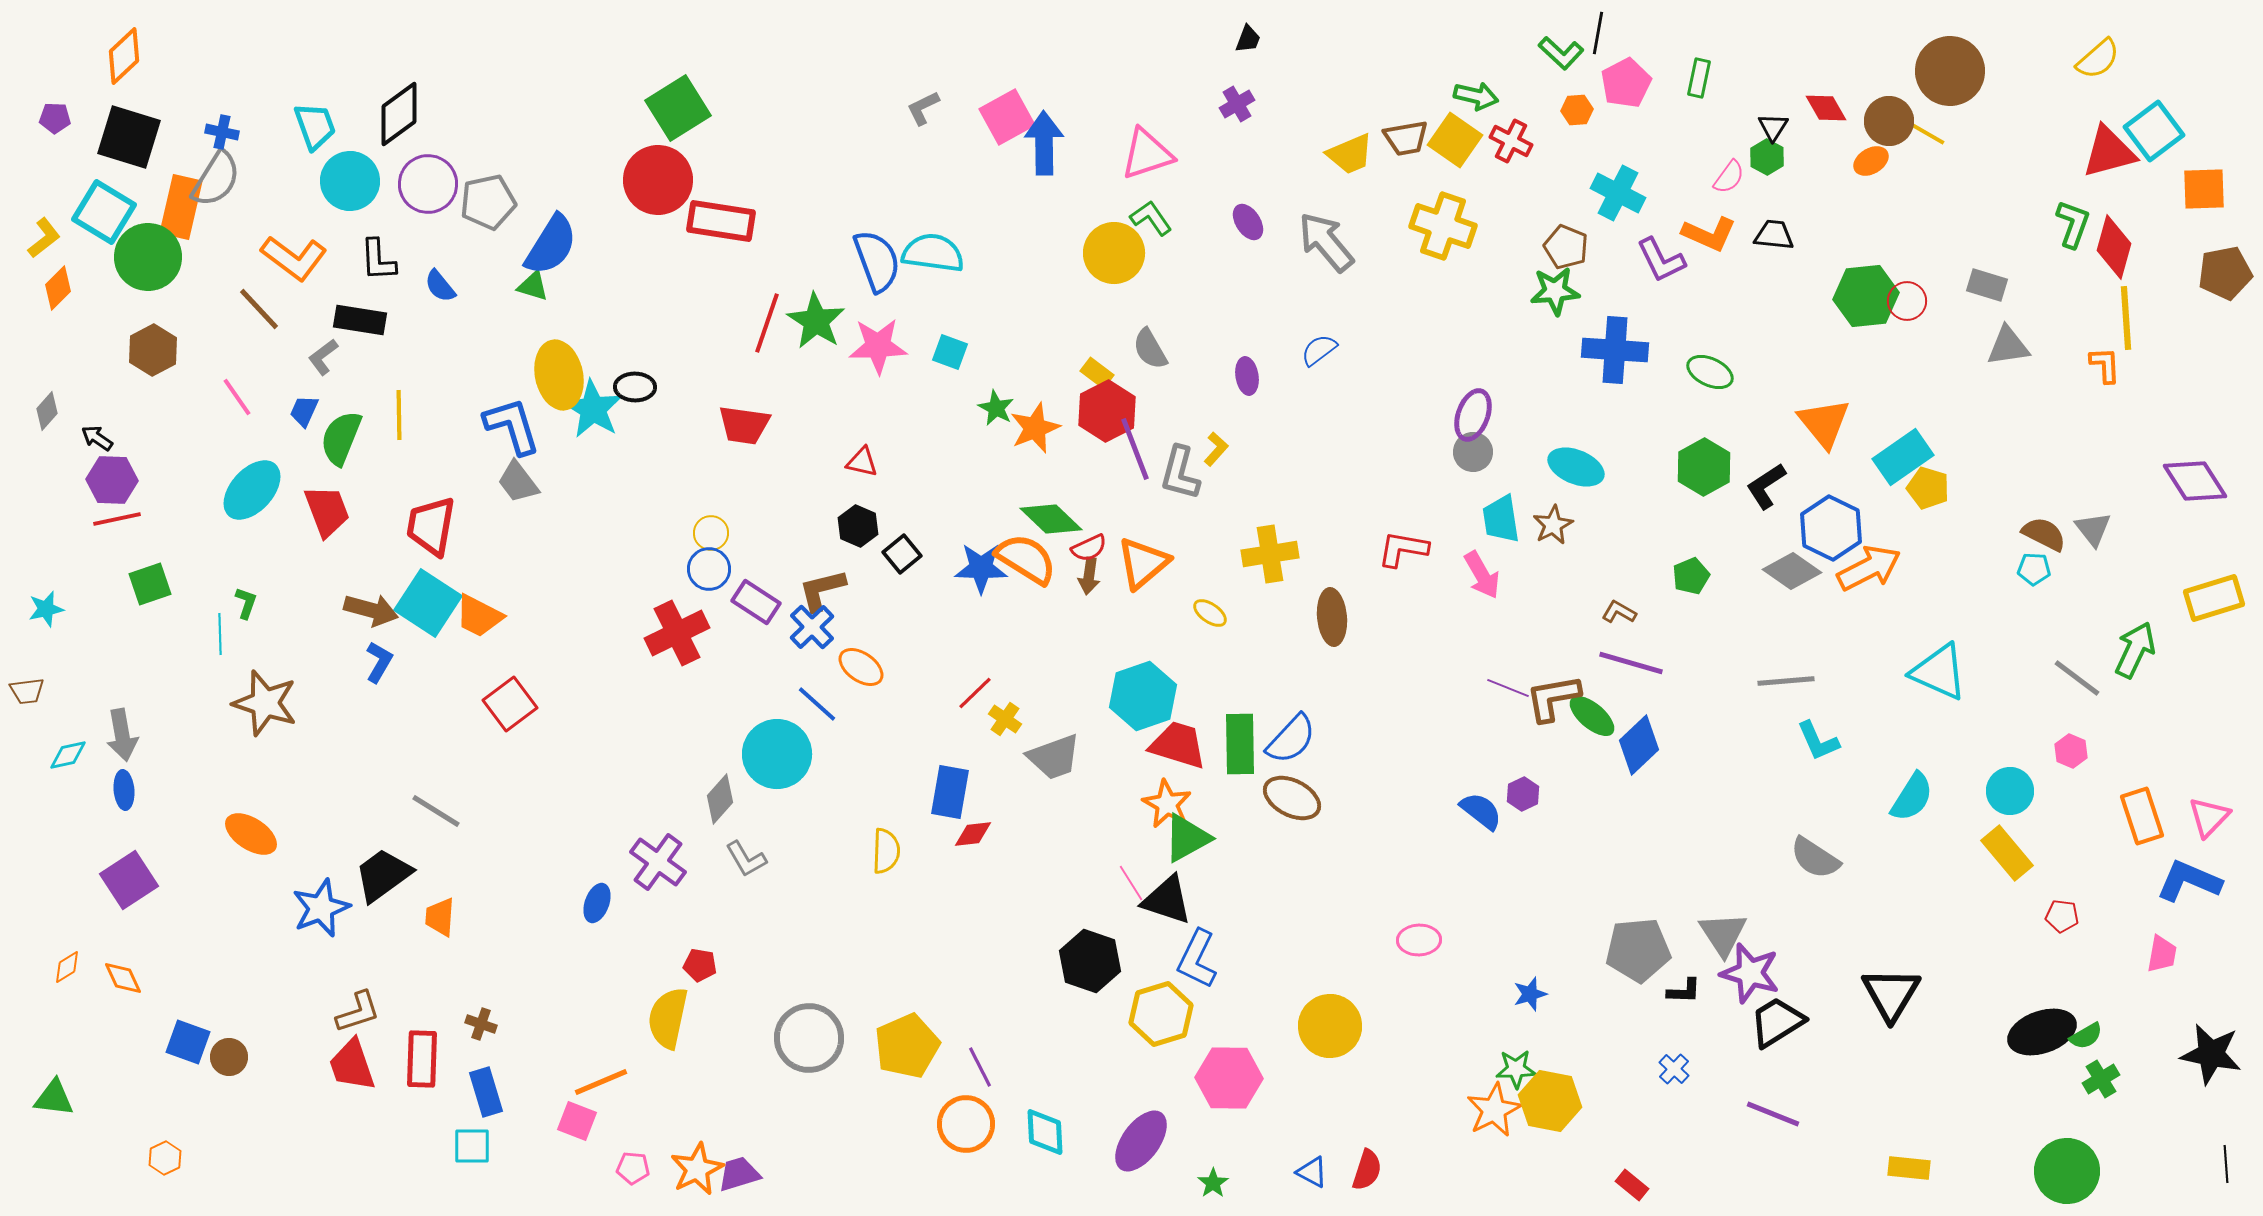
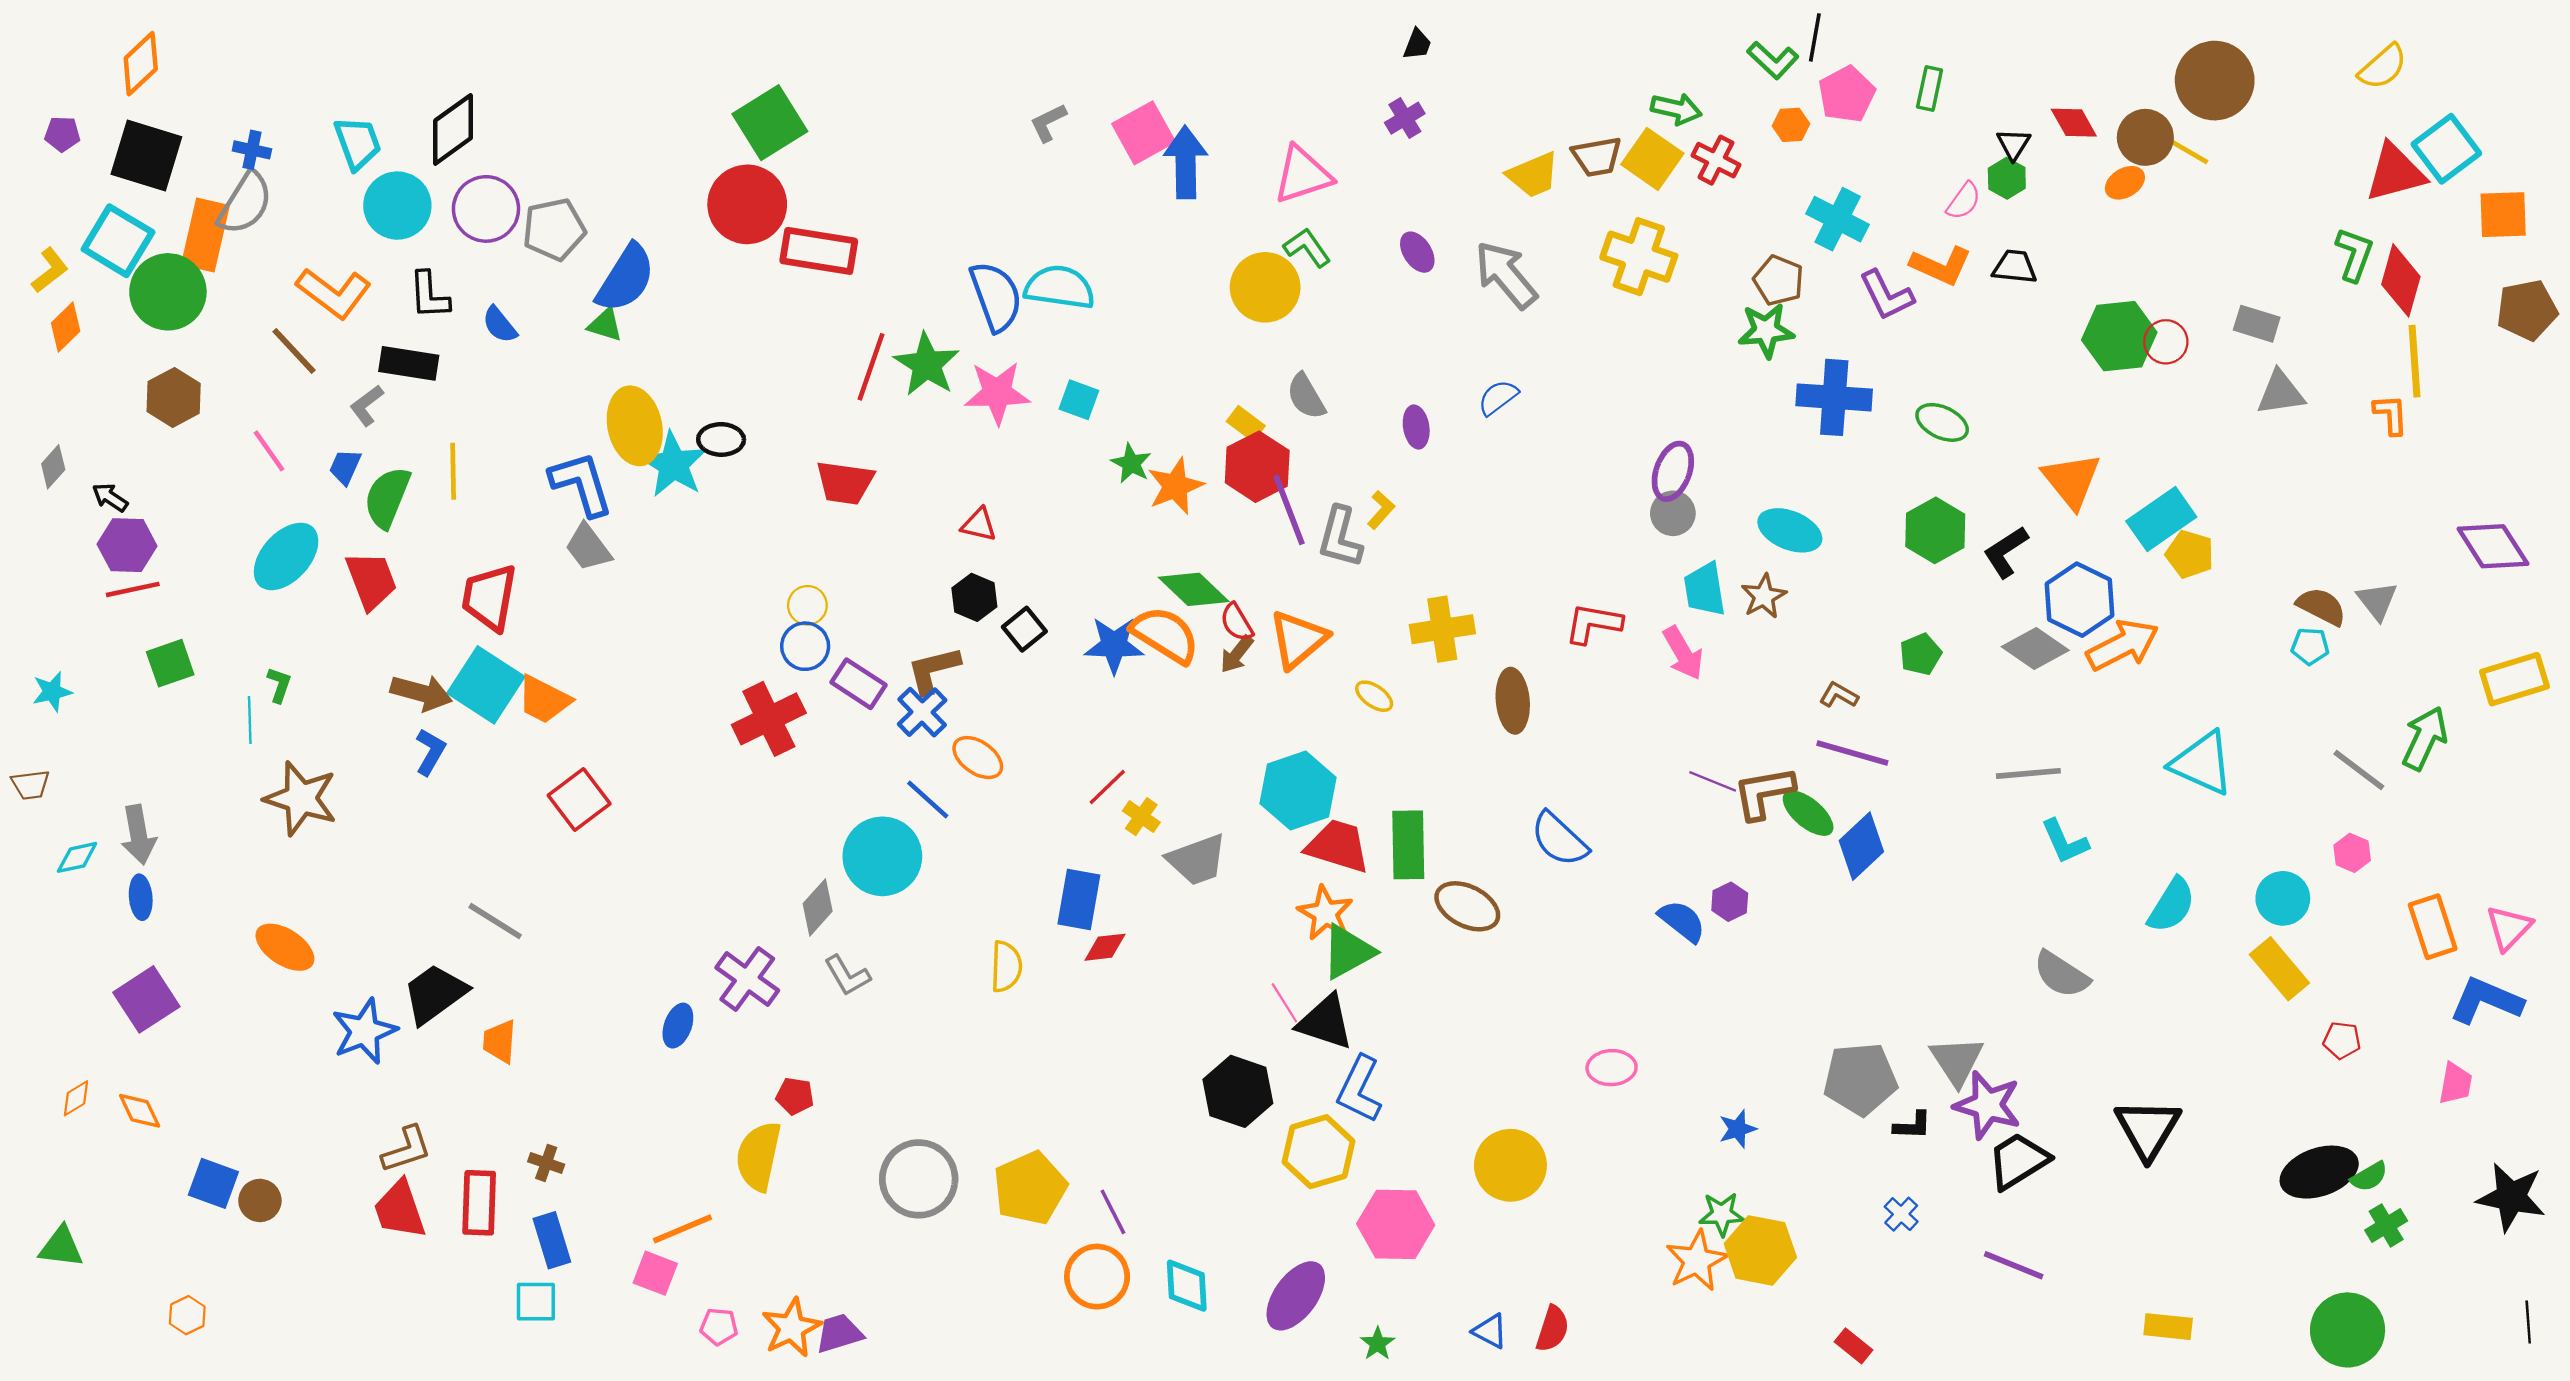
red semicircle: (1089, 548) -> (1237, 622), turned 84
brown arrow: (1089, 576) -> (1237, 654), turned 30
blue semicircle: (1291, 739) -> (1559, 839), moved, turned 90

